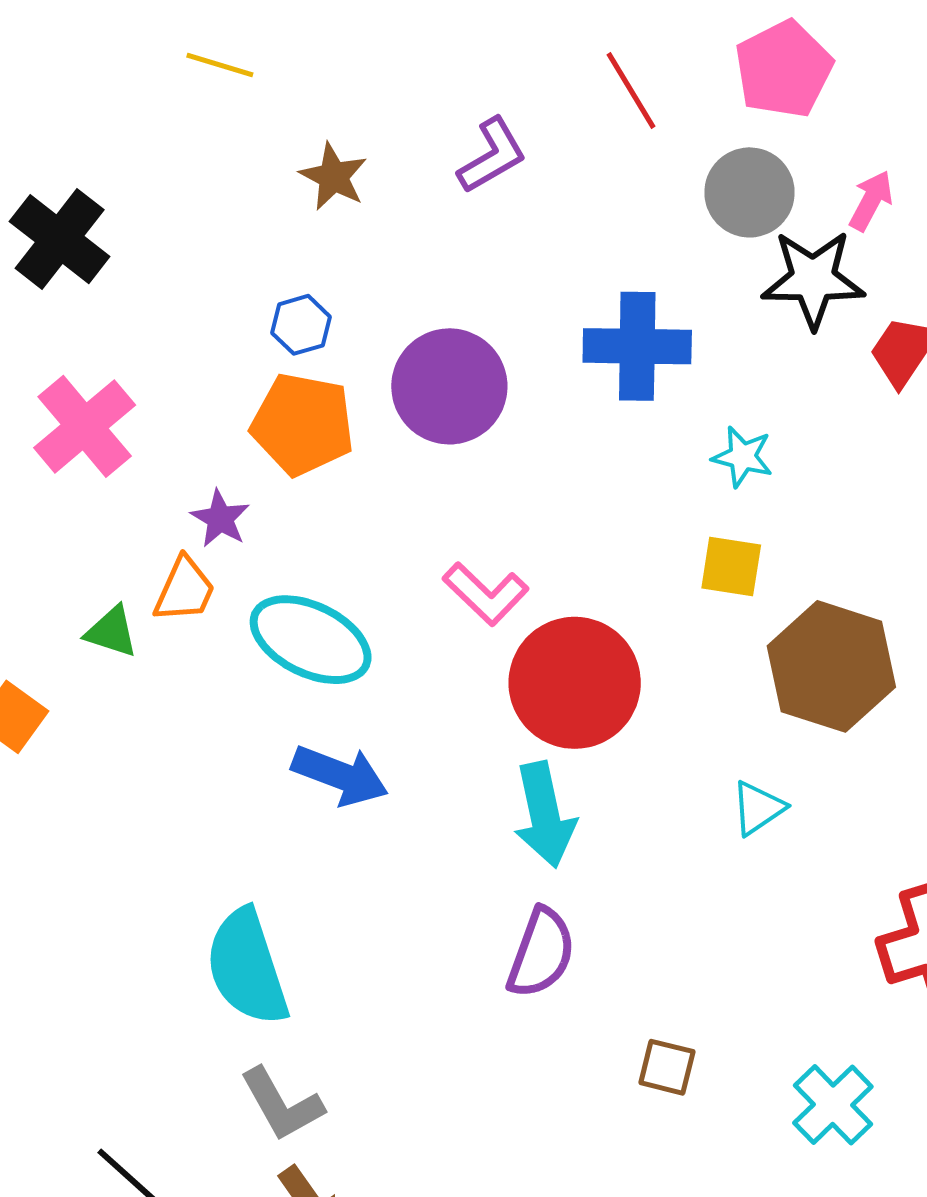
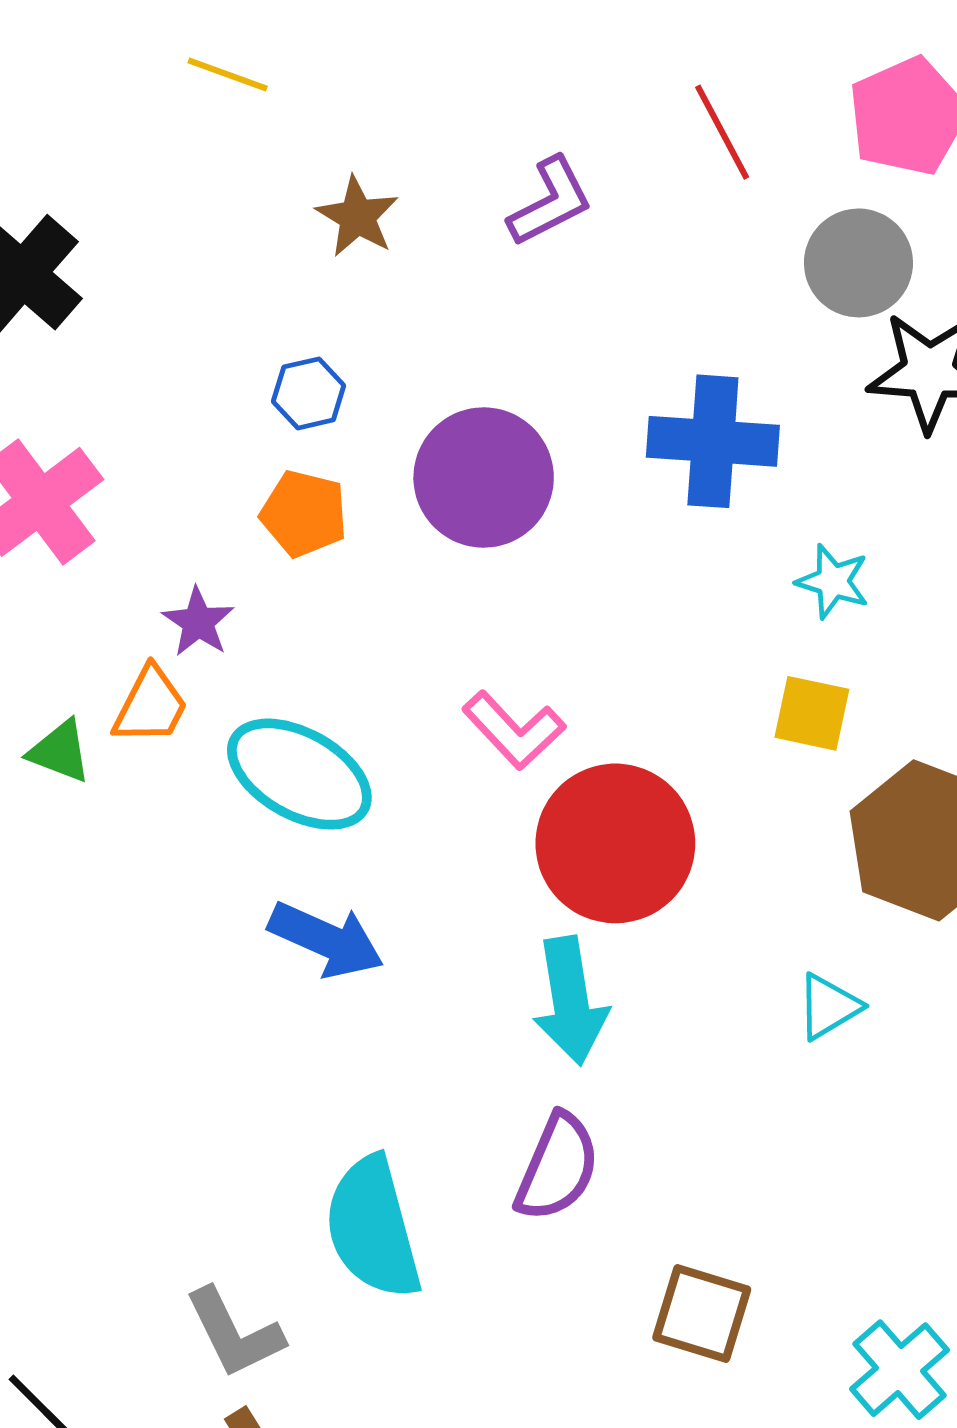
orange pentagon: (303, 424) -> (304, 514), size x0.7
cyan semicircle: (247, 967) -> (373, 1228), moved
brown square: (667, 1067) -> (702, 1313), size x1.4

